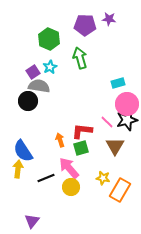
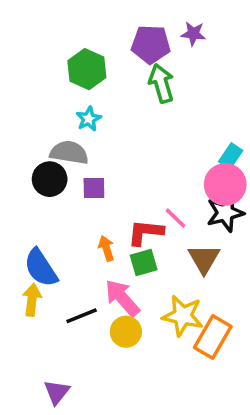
green arrow: (80, 58) -> (161, 83), moved
purple square: (33, 72) -> (94, 188), moved, turned 32
cyan rectangle: (118, 83) -> (231, 156), moved, turned -40
pink line: (107, 122) -> (176, 218), moved
yellow star: (103, 178) -> (183, 316), size x1.6

